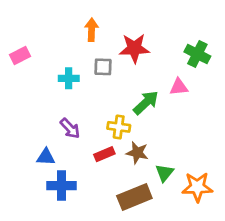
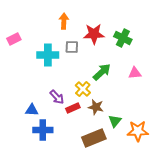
green cross: (197, 54) -> (123, 38), moved
cyan cross: (69, 78) -> (48, 55), size x1.5
pink triangle: (179, 87) -> (135, 73), moved
yellow cross: (119, 127) -> (83, 89), turned 35
purple arrow: (70, 128) -> (57, 97), moved

